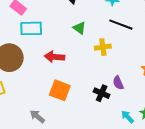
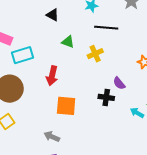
red arrow: (55, 57) -> (52, 76), turned -66

